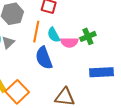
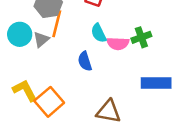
orange line: (36, 32) -> (57, 24), moved
blue semicircle: (44, 58) -> (85, 61), size x0.7

